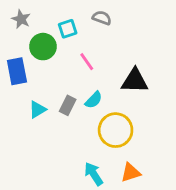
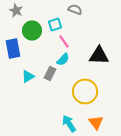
cyan square: (68, 29) -> (55, 24), moved
cyan semicircle: (94, 100) -> (63, 60), moved
orange triangle: (131, 173) -> (96, 122), turned -49

